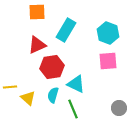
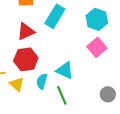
pink square: (108, 61) -> (97, 47), turned -36
red hexagon: (52, 67) -> (26, 59), moved

